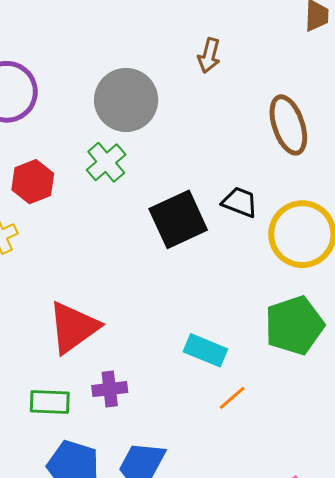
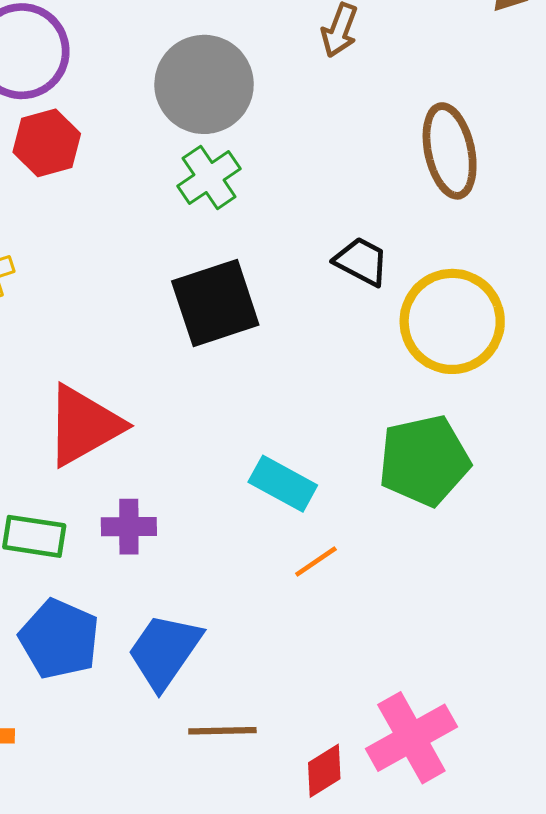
green cross: (106, 162) -> (209, 177), moved
red hexagon: (33, 182) -> (47, 143), moved
black square: (178, 219) -> (215, 303), moved

